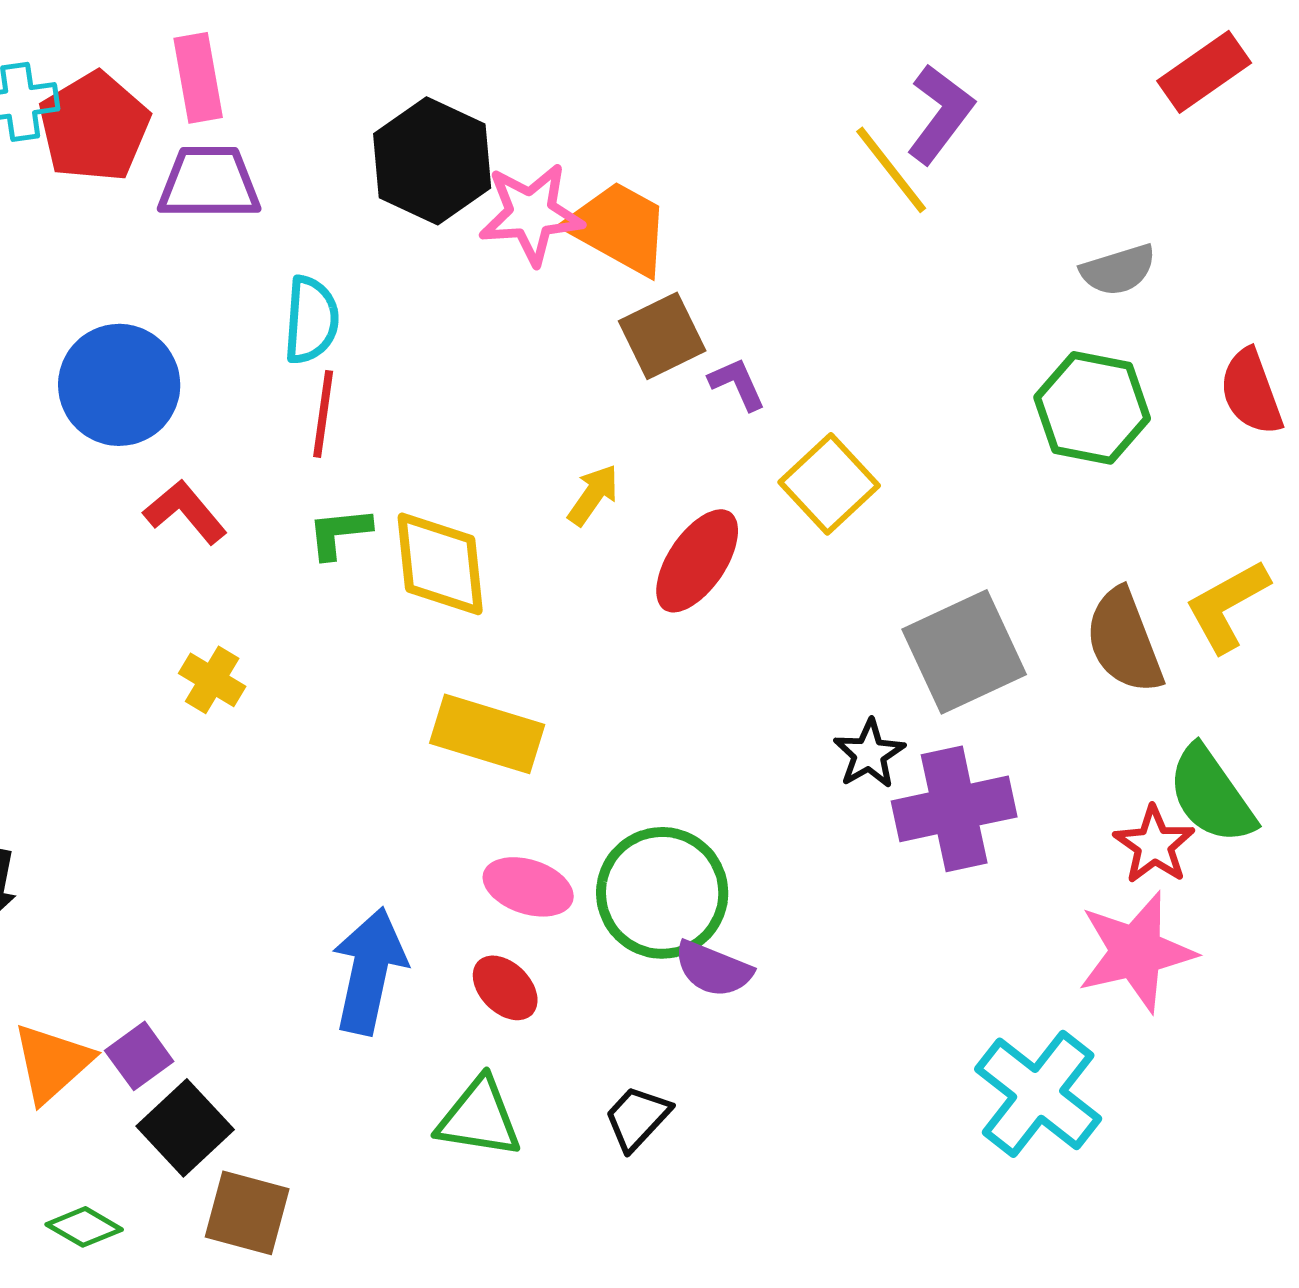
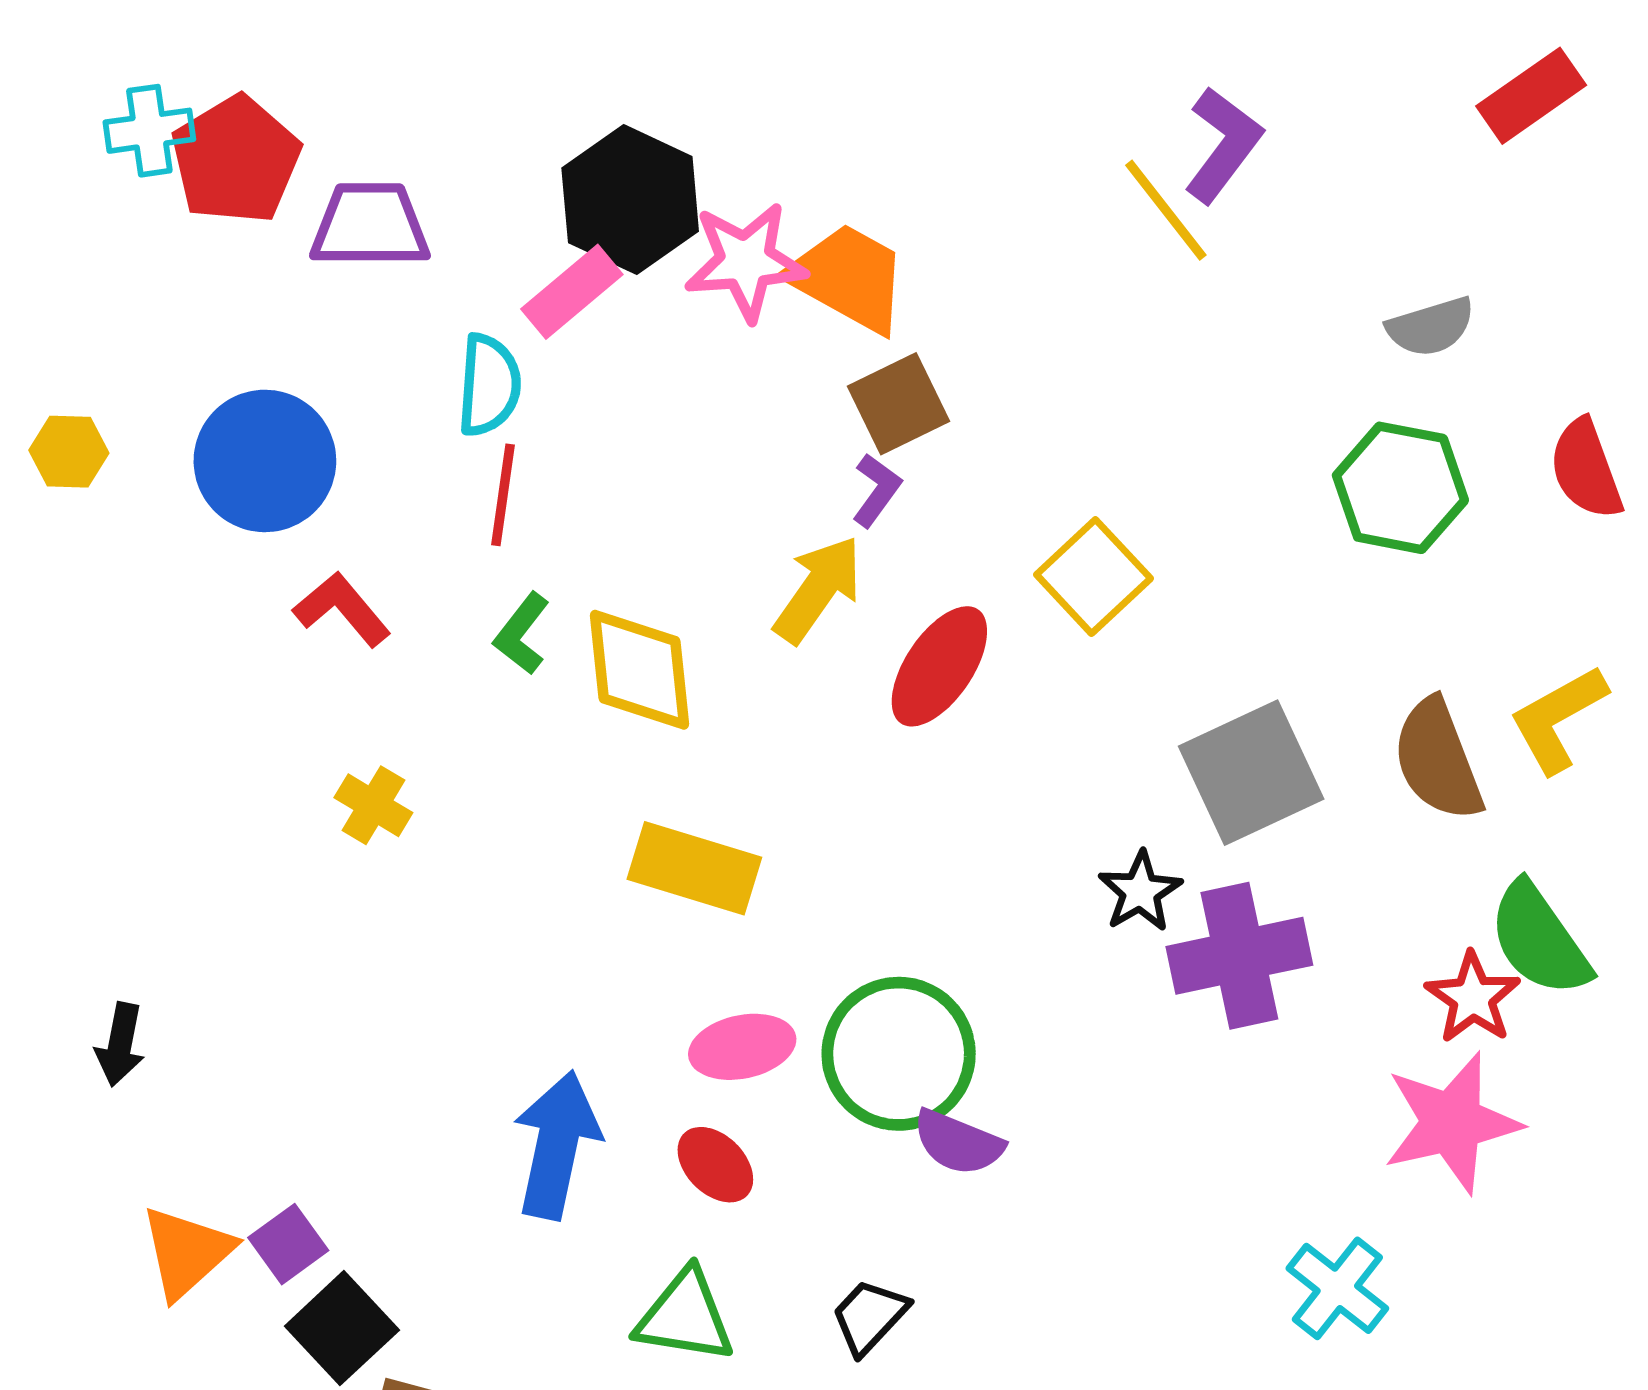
pink rectangle: (198, 78) -> (572, 292), moved, turned 60
purple L-shape: (737, 384) -> (876, 490), moved, turned 60
yellow arrow: (593, 495) -> (818, 589), size x1.5
green L-shape: (339, 533) -> (522, 634), turned -46
pink ellipse: (528, 887) -> (742, 1047), turned -30
cyan cross: (1038, 1094) -> (1337, 1288), size x0.7

